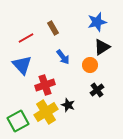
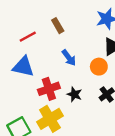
blue triangle: (22, 65) -> (23, 67), turned -35
black star: (68, 105) -> (74, 94), moved

